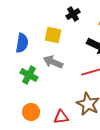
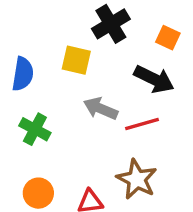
black cross: (73, 14) -> (111, 24), size x1.5
gray arrow: (53, 62) -> (101, 108), moved

